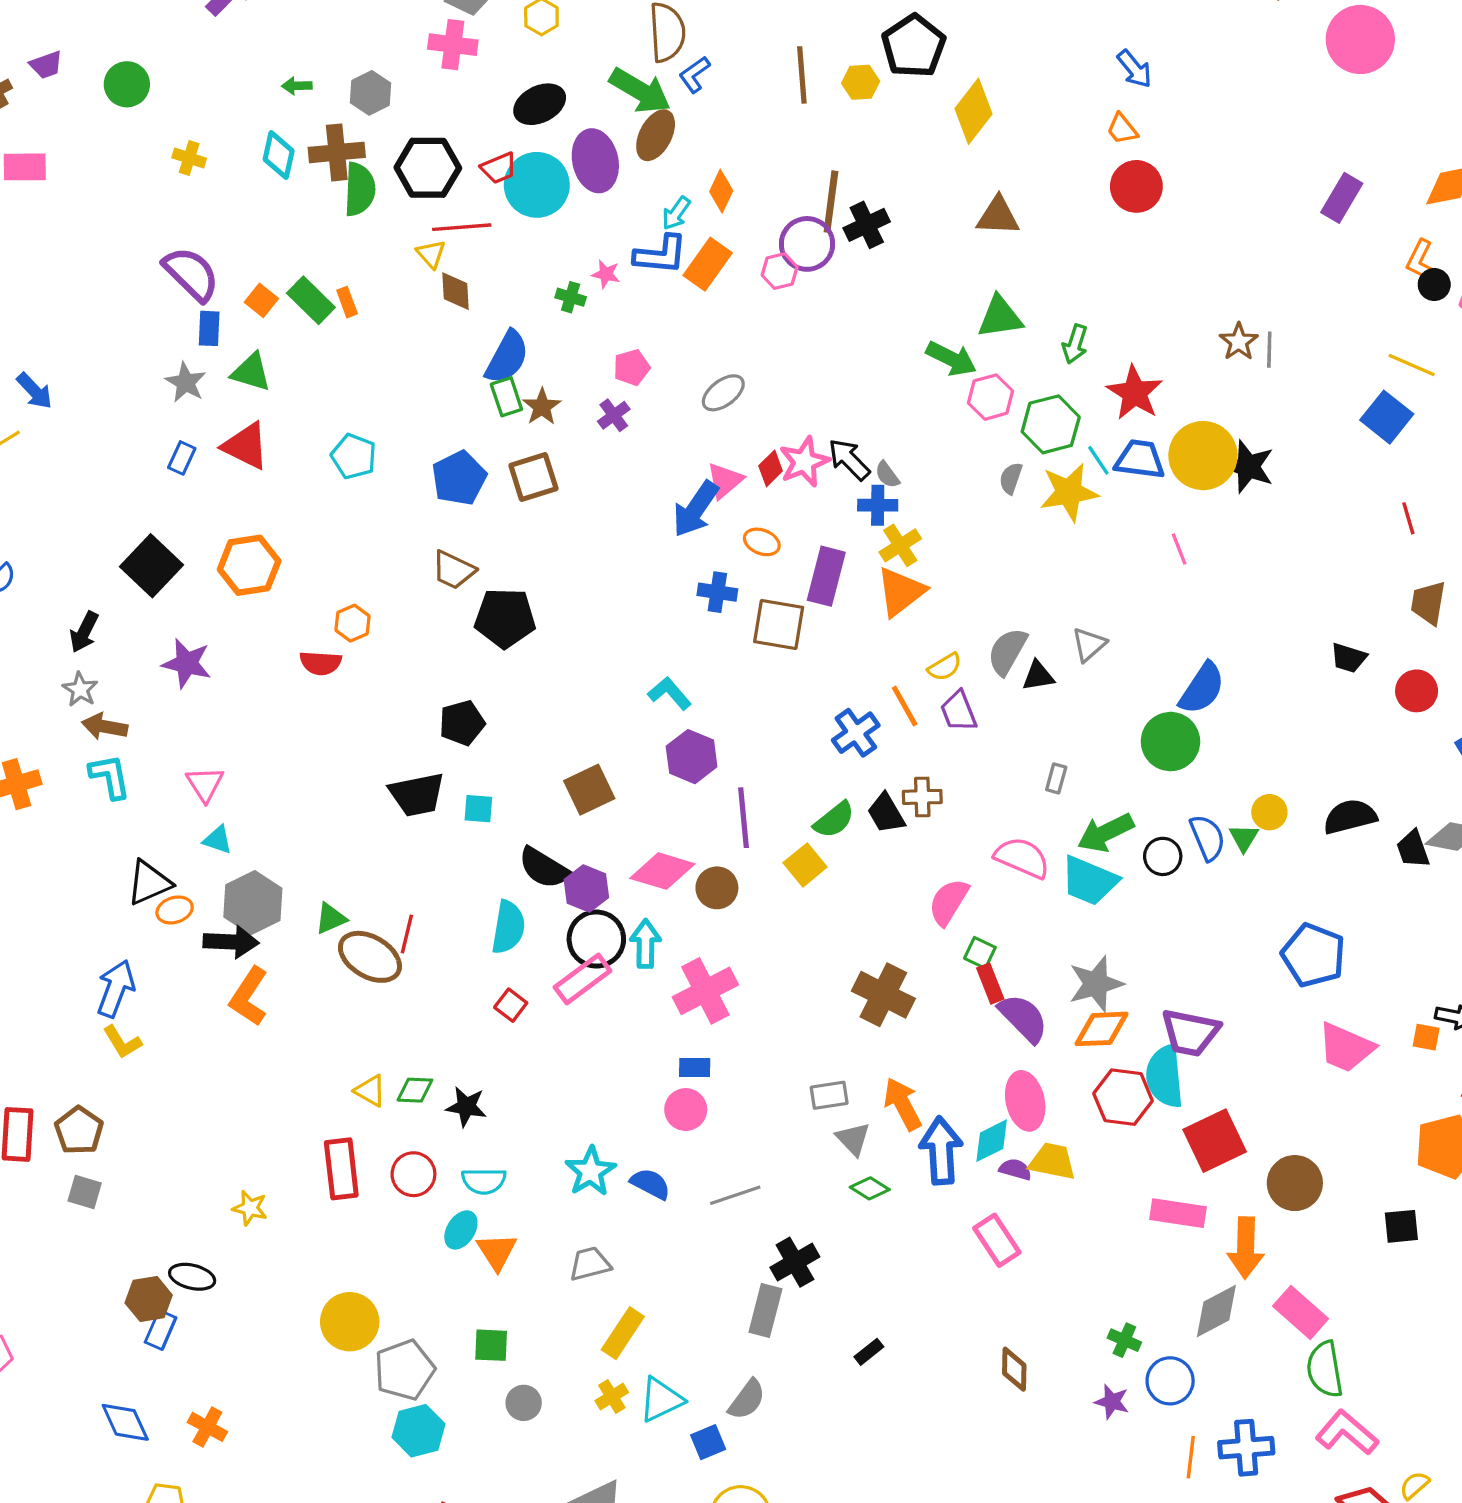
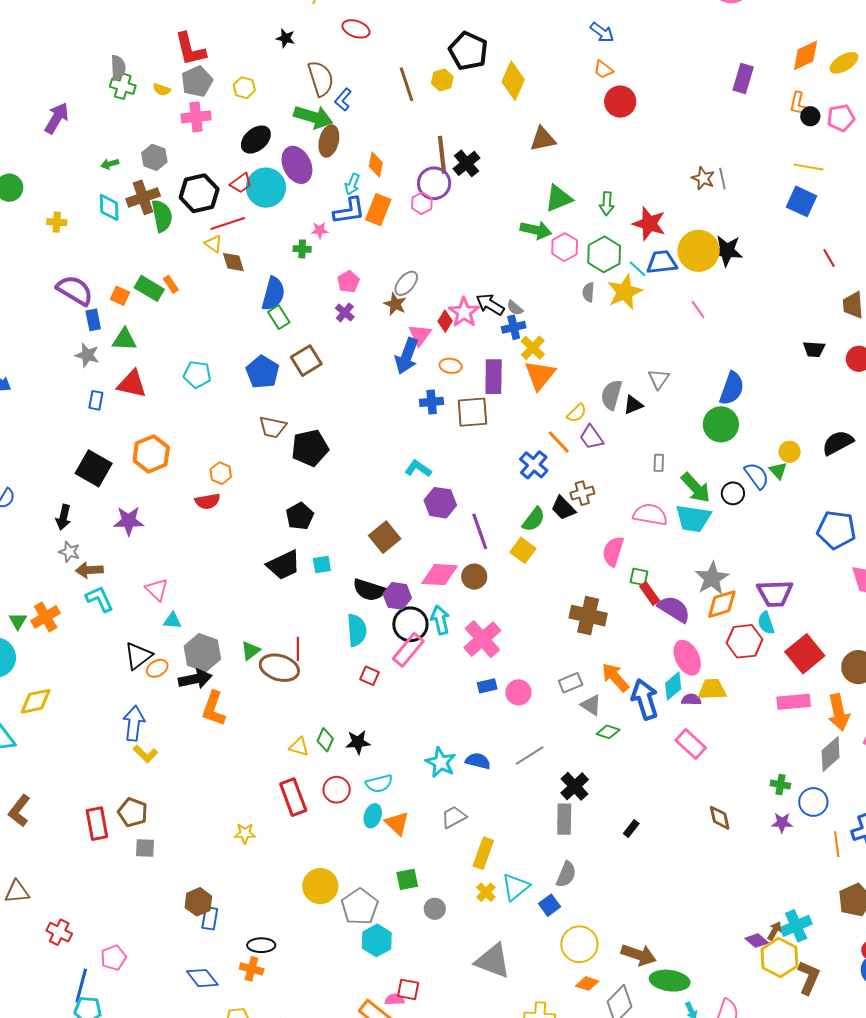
brown star: (542, 407) -> (395, 304), moved
green arrow: (1106, 833) -> (696, 488), turned -92
cyan semicircle: (1165, 1076) -> (766, 623), size x0.6
green diamond: (415, 1090) -> (325, 740), turned -55
pink circle: (686, 1110) -> (518, 692), moved
black ellipse: (192, 1277) -> (261, 945), moved

